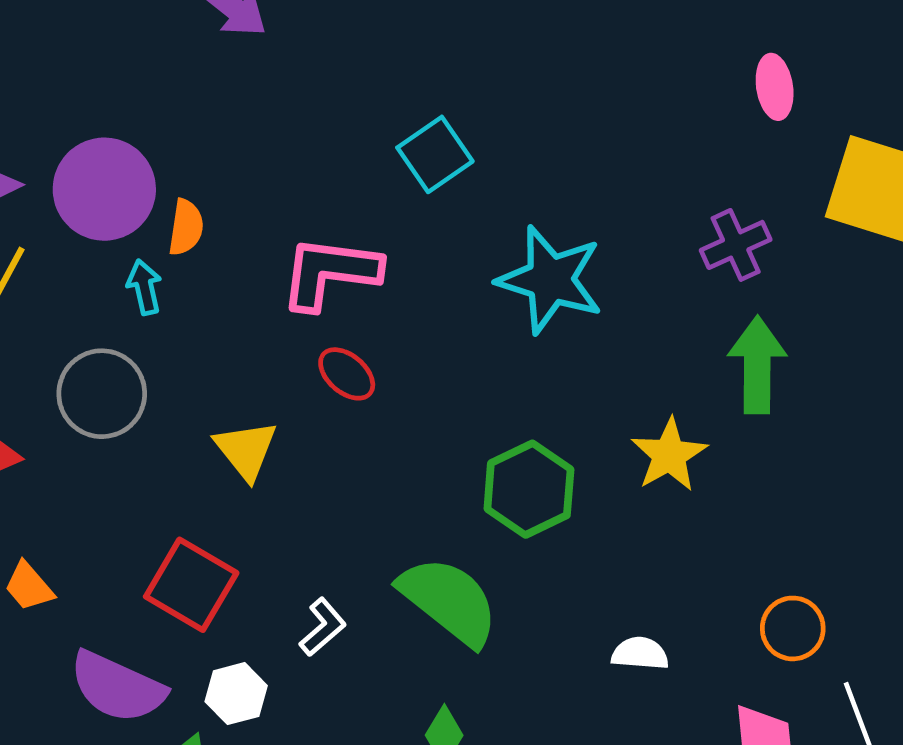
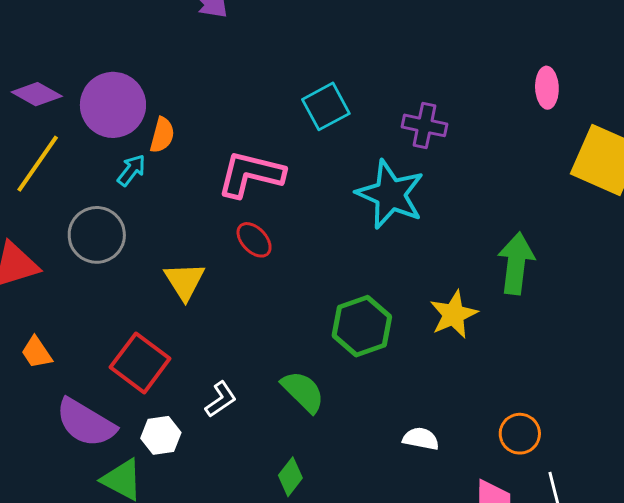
purple cross: (736, 245) -> (424, 125), moved, turned 30
cyan arrow: (144, 287) -> (131, 170), turned 44
green semicircle: (449, 601) -> (303, 392), size x0.7

